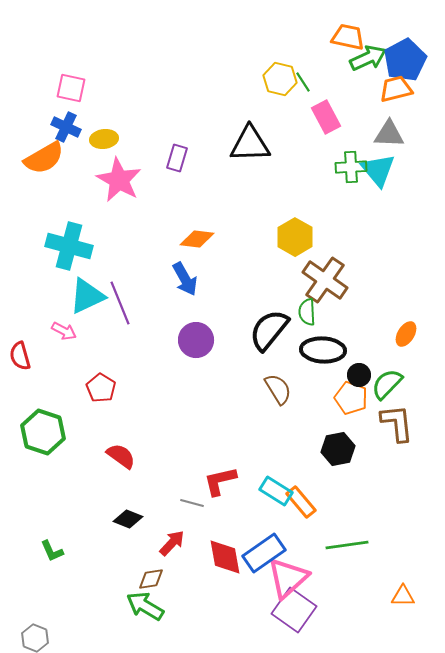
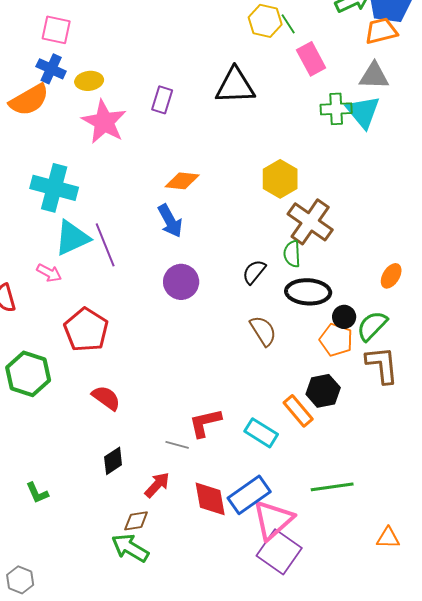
black semicircle: (269, 330) -> (254, 272), size x0.6
red pentagon: (101, 388) -> (86, 330), size x1.5
orange rectangle: (301, 502) -> (298, 411), moved
black diamond: (128, 519) -> (113, 461), turned -56

